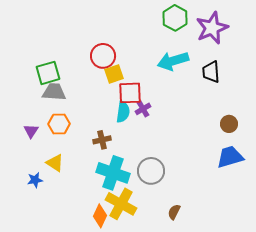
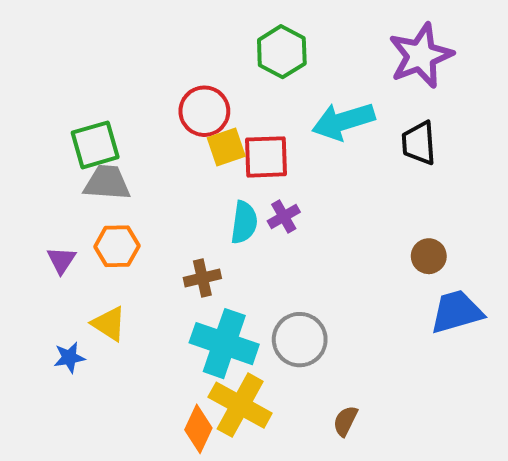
green hexagon: (175, 18) -> (282, 52), moved
red square: (130, 93) -> (266, 157), moved
brown circle: (229, 124) -> (429, 256), moved

